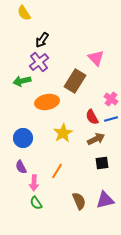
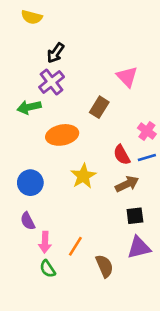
yellow semicircle: (24, 13) -> (32, 17), turned -42
brown rectangle: (75, 81) -> (99, 107), size x0.7
orange line: (57, 171) -> (75, 246), moved
purple triangle: (105, 200) -> (139, 248), moved

